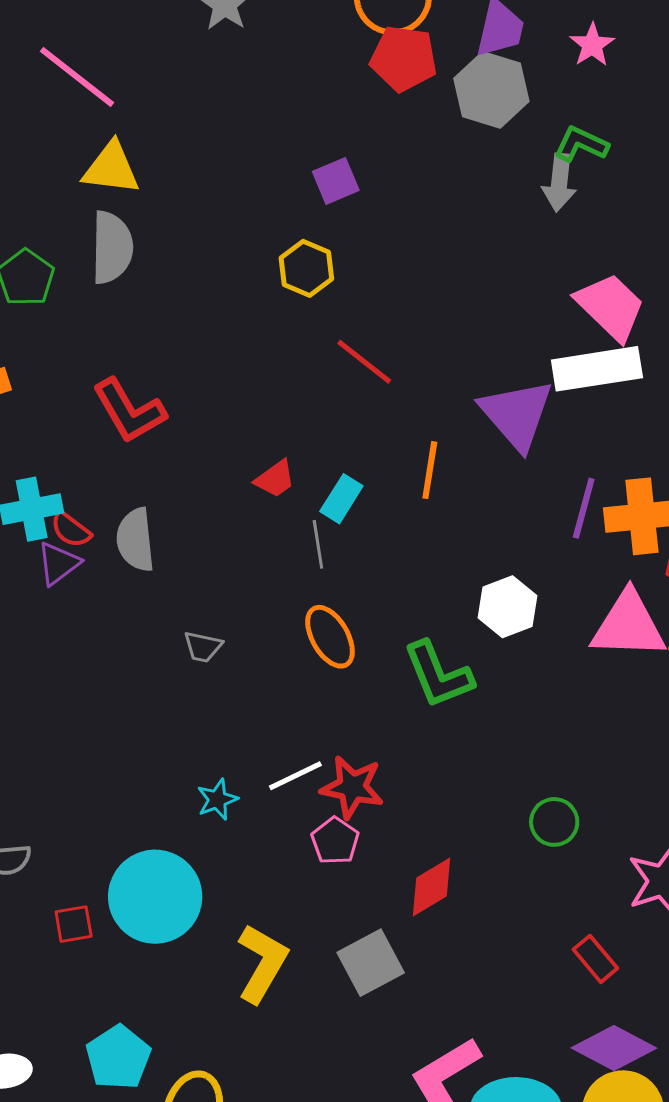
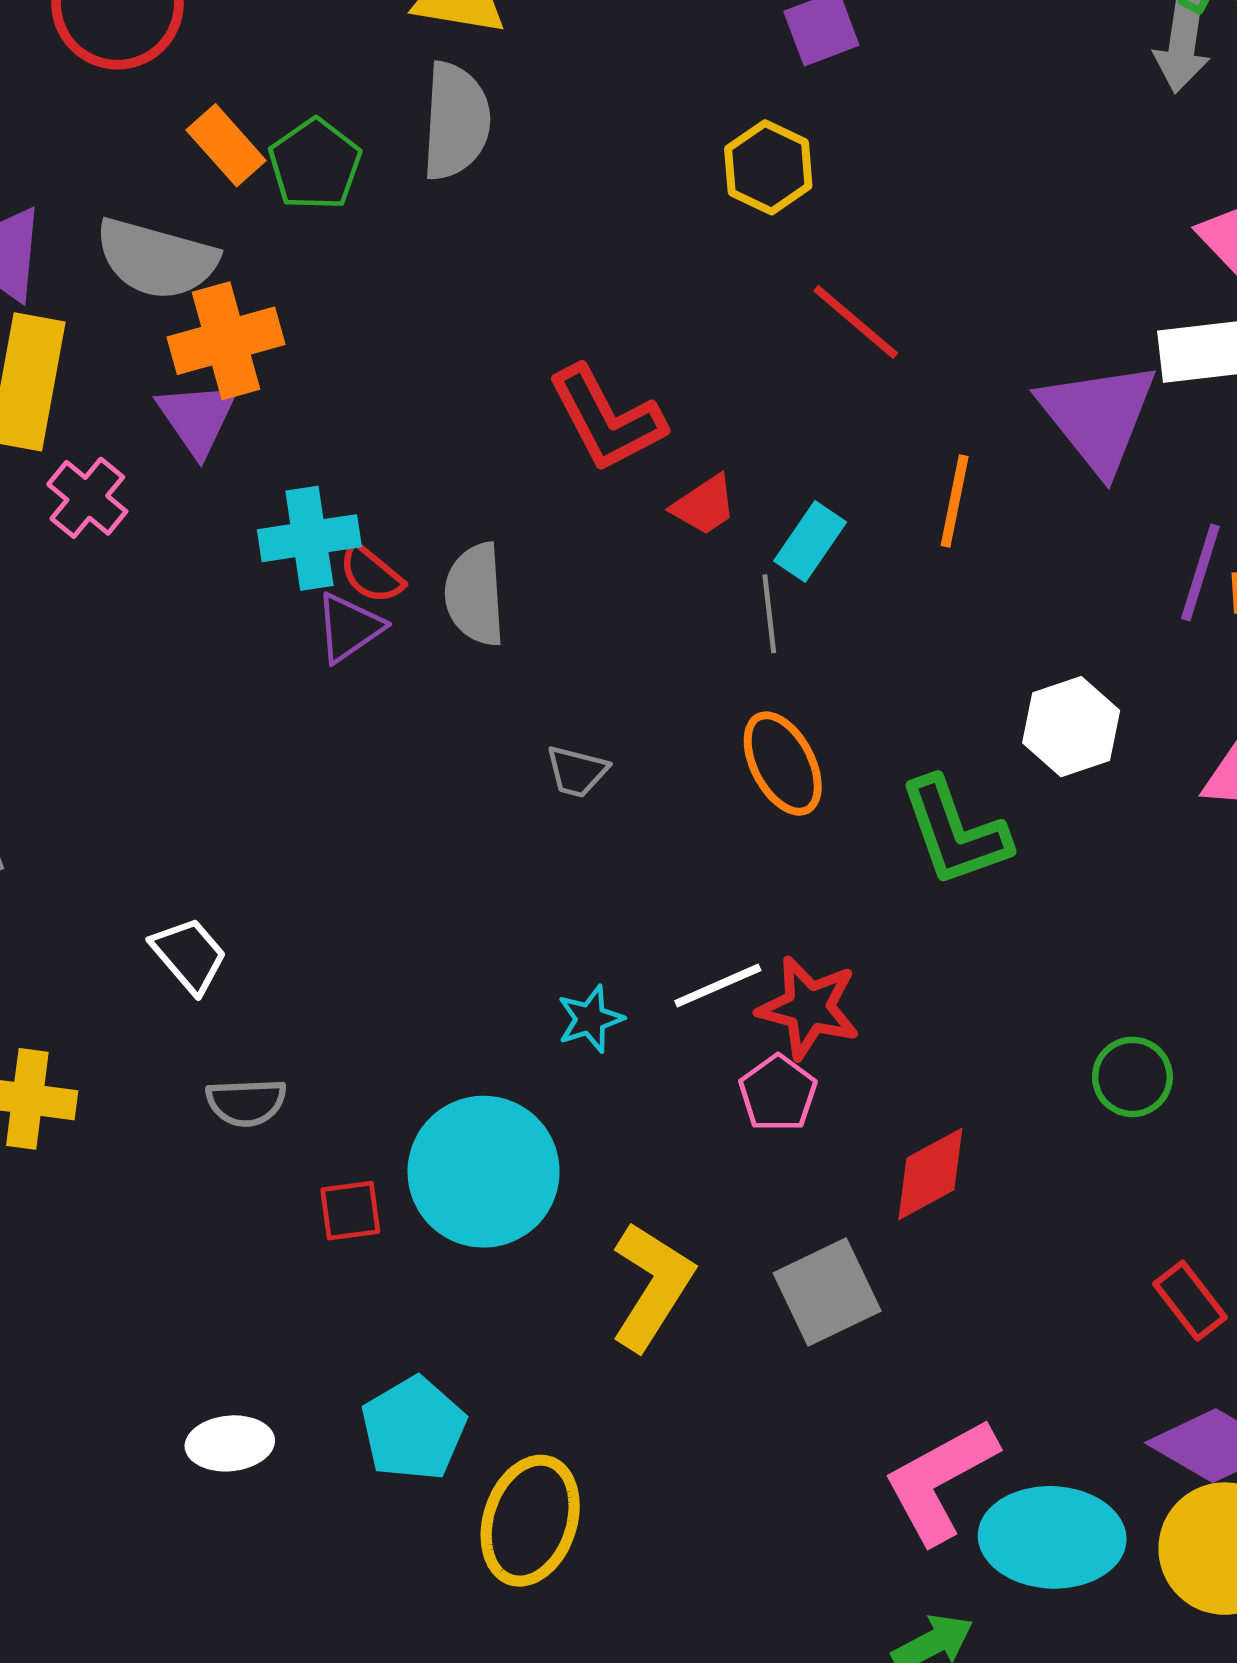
red L-shape: (129, 411) -> (606, 419), moved

